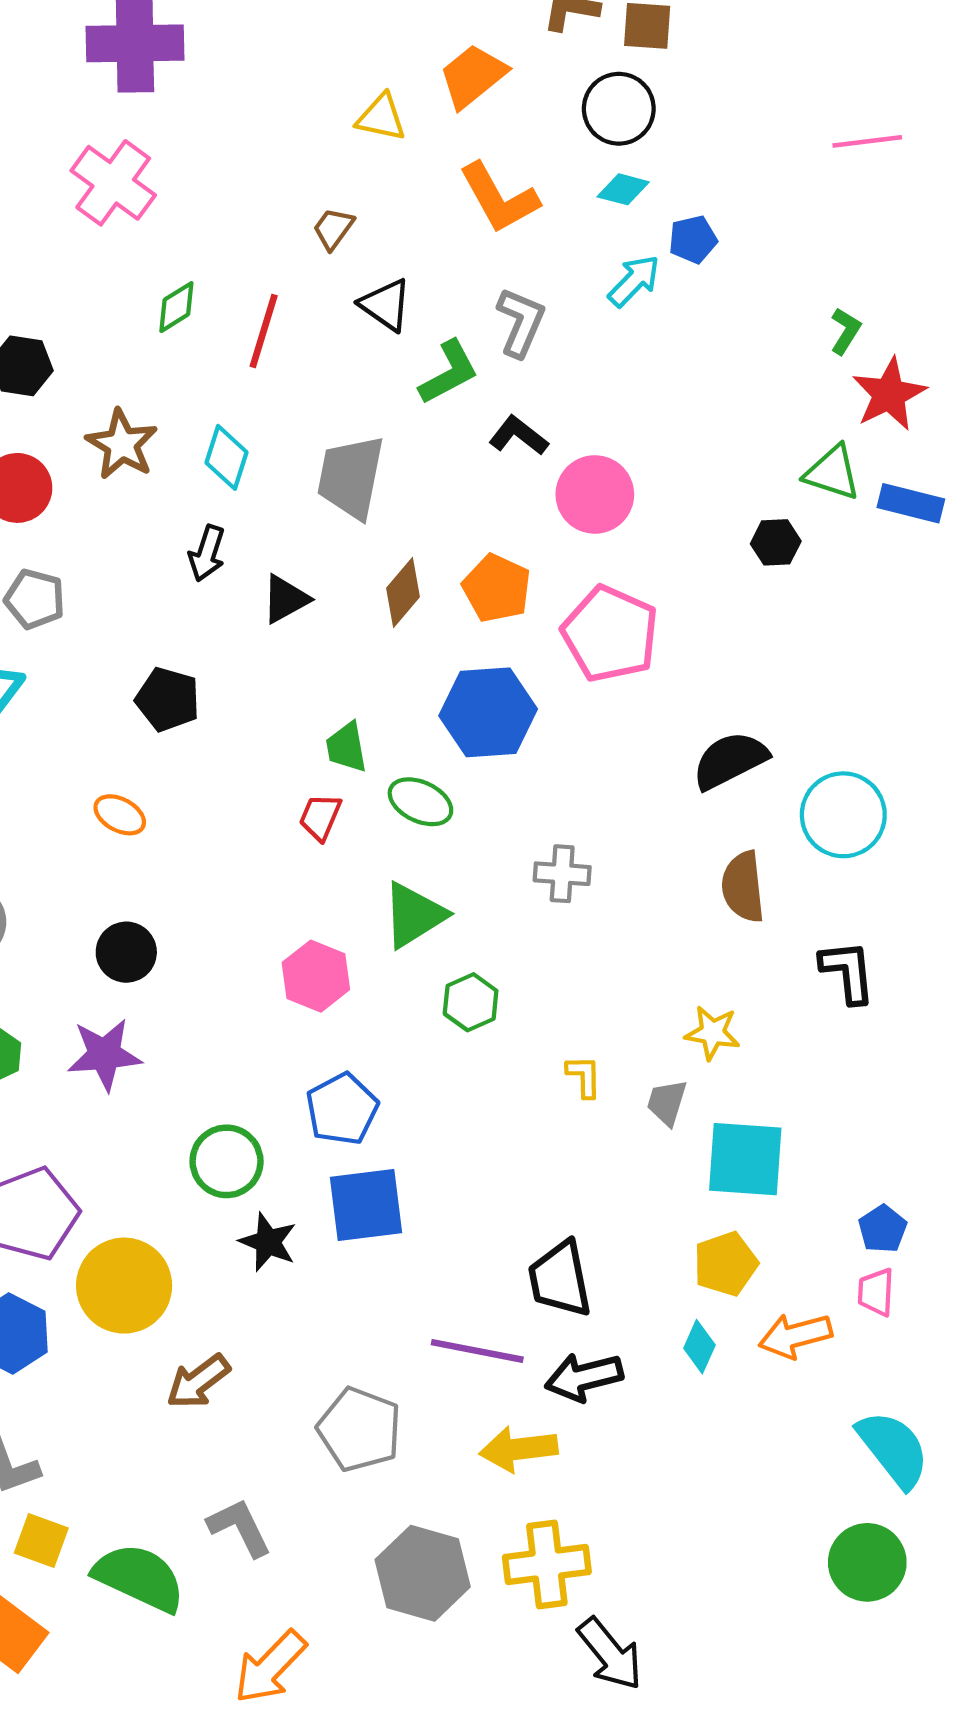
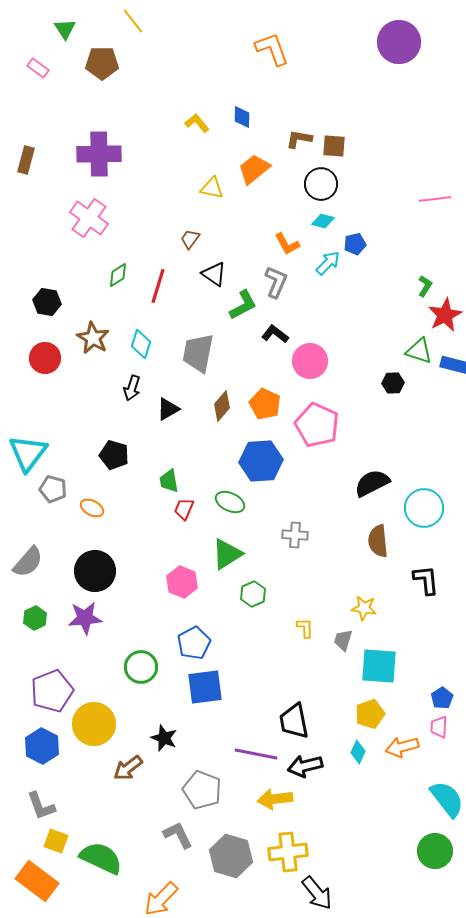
orange L-shape: (499, 198) -> (287, 244), moved, size x0.7
gray pentagon: (35, 599) -> (53, 489), moved
green trapezoid: (346, 747) -> (169, 481), moved
black circle: (126, 952) -> (95, 571), size x1.5
black star: (268, 1242) -> (164, 738), moved
gray L-shape: (240, 1527) -> (178, 835), moved

